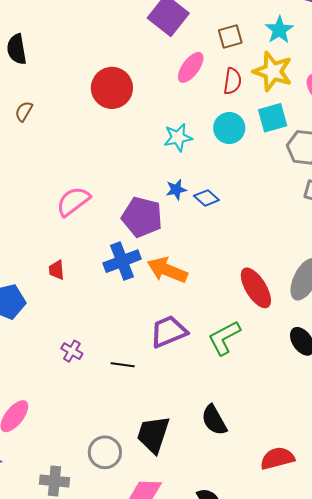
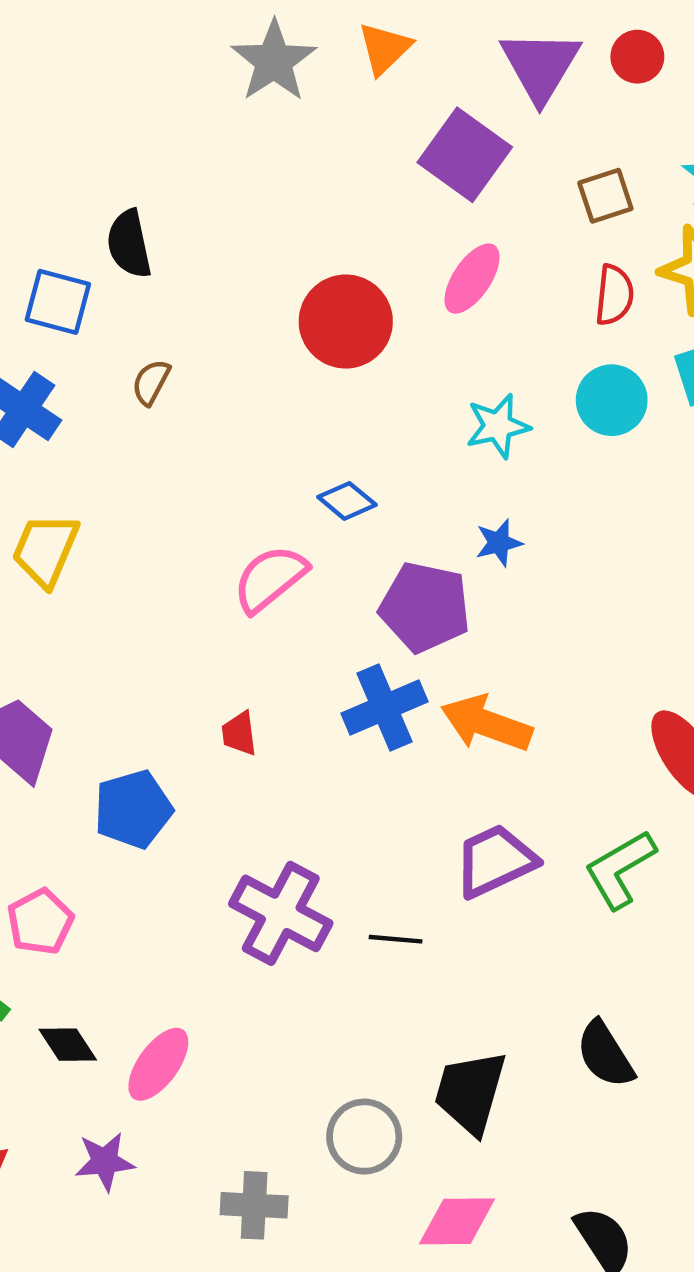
pink ellipse: (191, 67) -> (472, 279), moved
blue diamond: (206, 198) -> (347, 501), moved
purple cross: (72, 351) -> (281, 913), size x2.0

